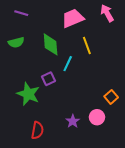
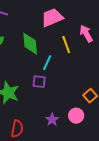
pink arrow: (107, 13) -> (86, 34), moved
purple square: (48, 79) -> (39, 82), moved, turned 32

